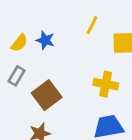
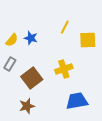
yellow cross: (106, 84) -> (64, 69), moved, turned -30

